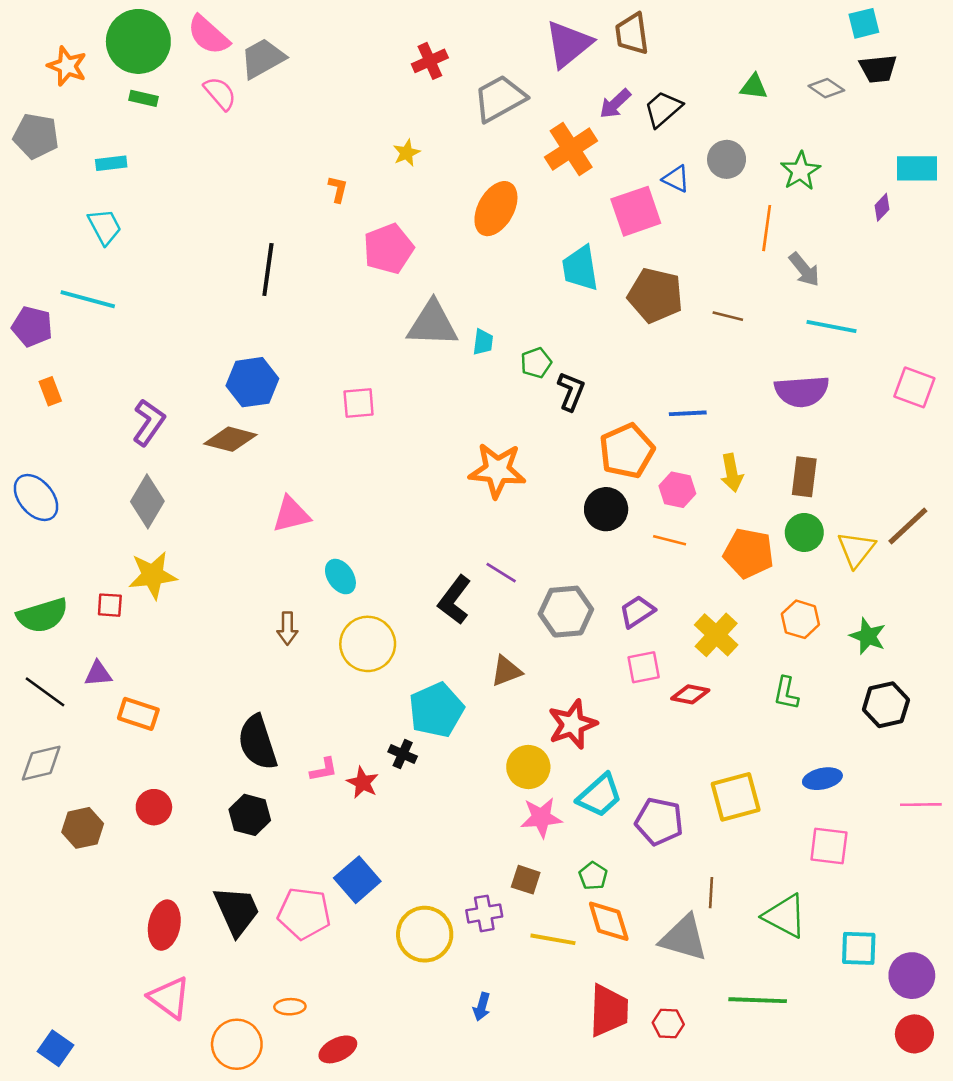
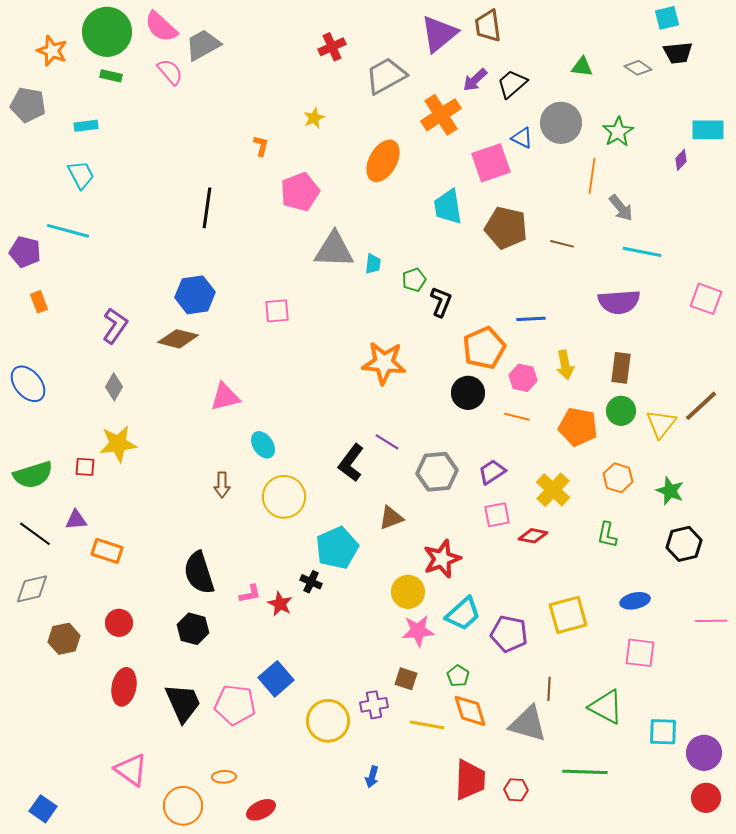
gray circle: (727, 159) -> (561, 123), size x1.4
gray diamond: (147, 501) -> (114, 387), size x0.7
red ellipse: (164, 925) -> (124, 687), moved

